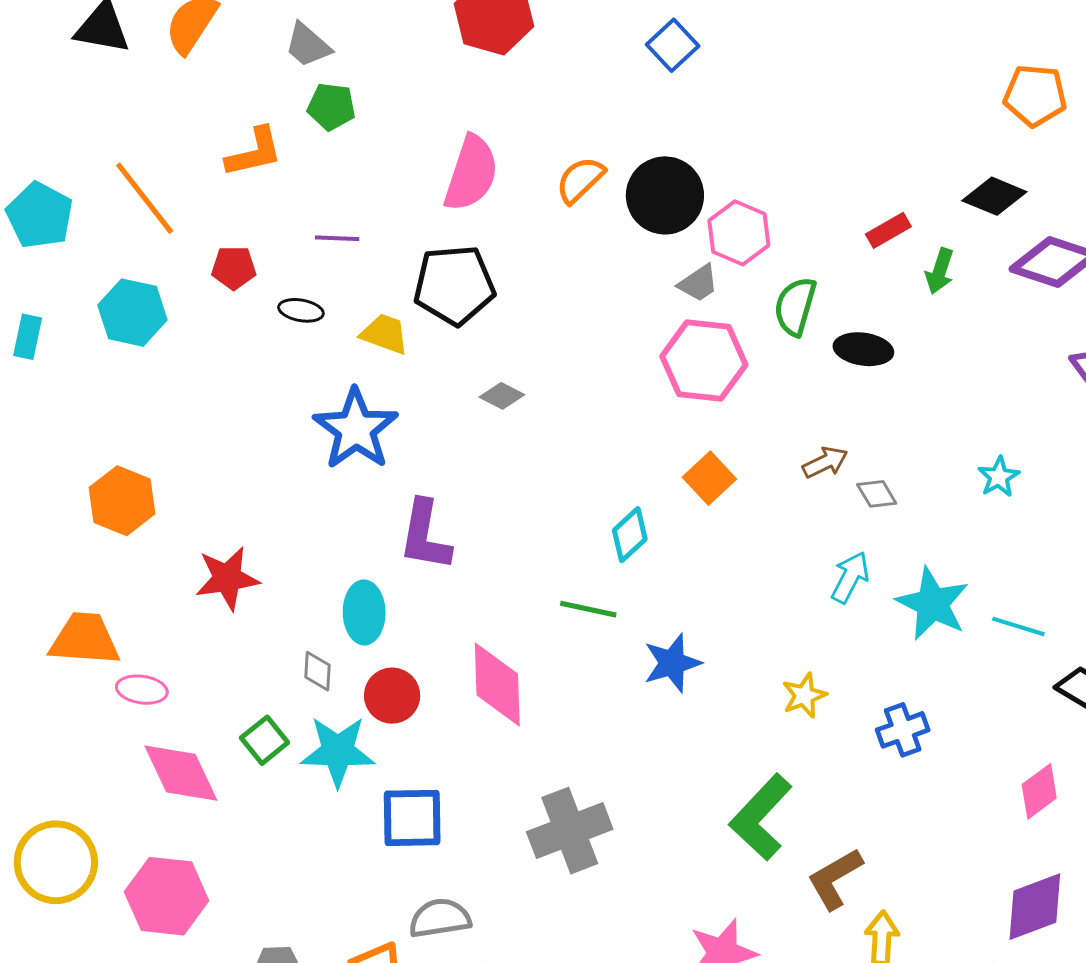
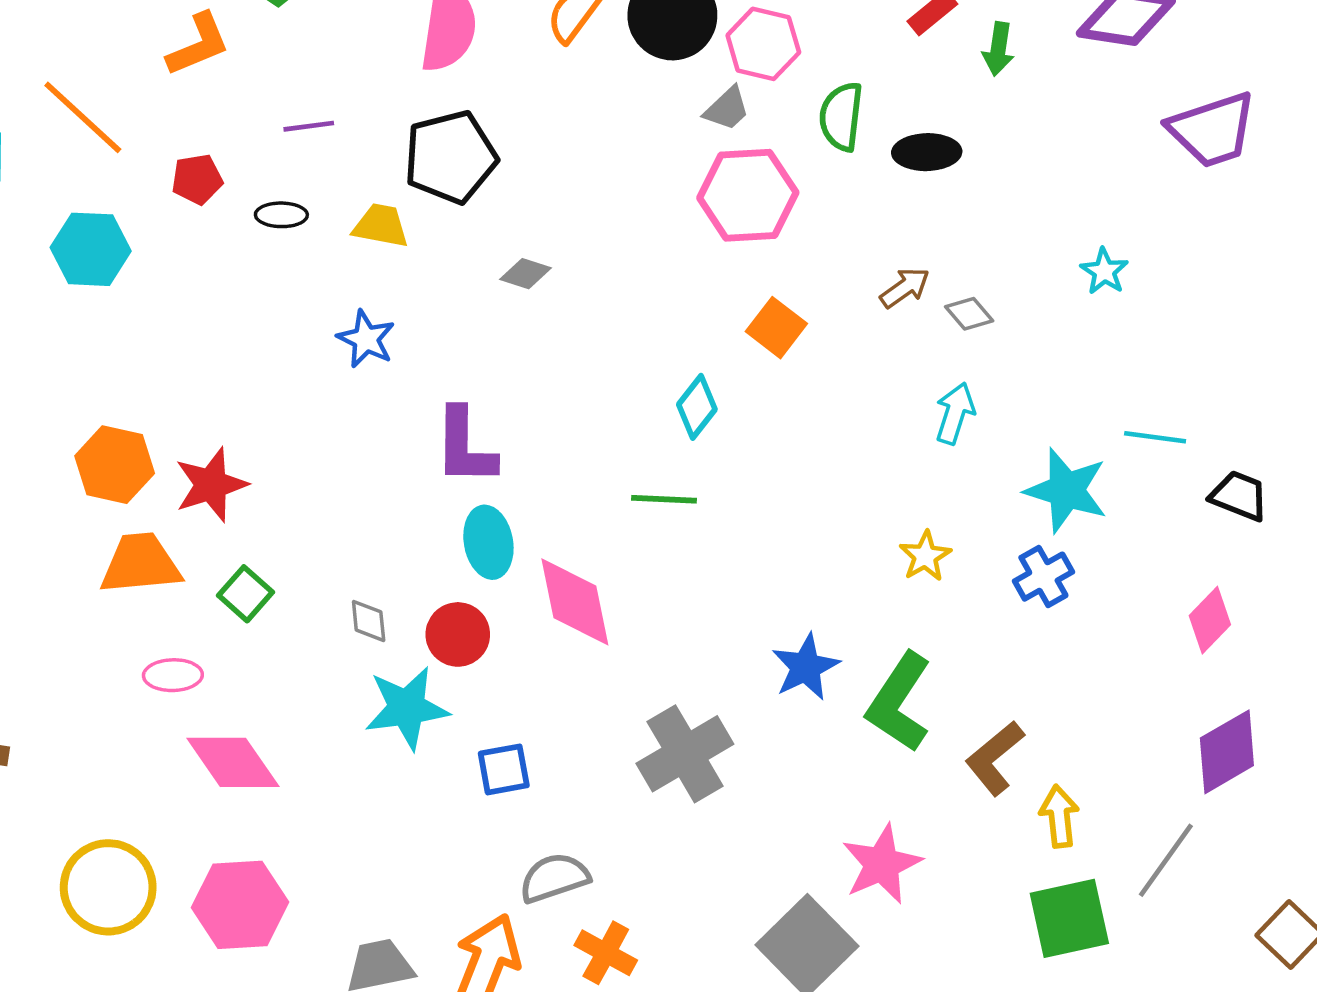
blue star: (356, 429) -> (366, 339), size x0.6
red star: (227, 578) -> (211, 485), moved
cyan star: (933, 604) -> (1066, 490), moved
cyan ellipse: (364, 612) -> (488, 542), moved
orange trapezoid: (85, 639) -> (141, 564), moved
blue star: (672, 663) -> (806, 667), moved
green square: (265, 740) -> (245, 594), moved
blue square: (412, 818) -> (504, 769), size x0.7

